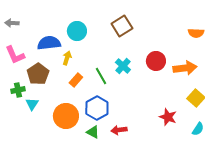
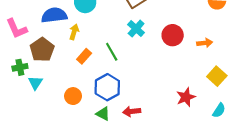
cyan cross: (123, 66) -> (136, 29), moved
orange arrow: (185, 68) -> (205, 43), size x0.6
orange circle: (66, 116) -> (73, 96), size x0.6
red star: (168, 117) -> (186, 97), turned 30

